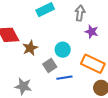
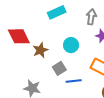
cyan circle: (63, 50) -> (71, 45), moved

